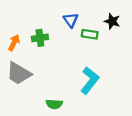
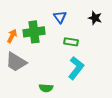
green rectangle: (90, 34) -> (71, 42), moved
green cross: (40, 38) -> (34, 32), size x1.5

